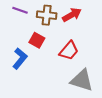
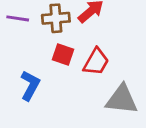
red square: (37, 40) -> (63, 55), moved

